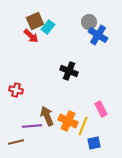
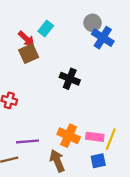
brown square: (35, 21) -> (29, 54), moved
pink rectangle: (101, 109) -> (95, 137), moved, turned -56
brown arrow: (47, 116) -> (57, 161), moved
yellow line: (83, 126) -> (111, 139), moved

